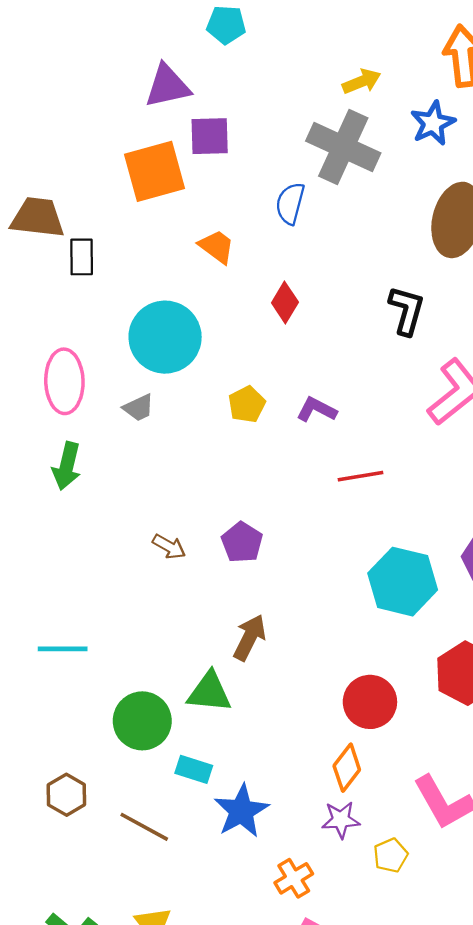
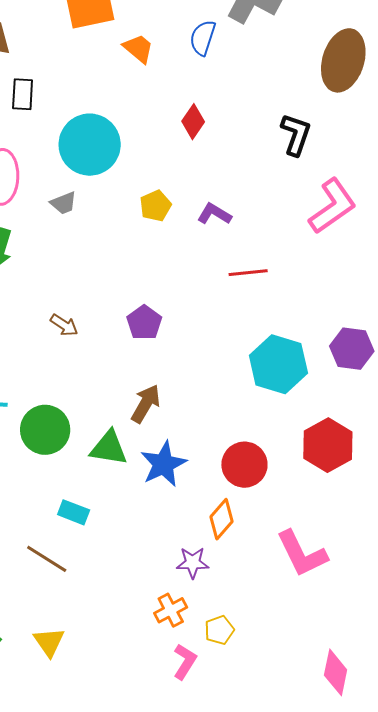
orange trapezoid: (217, 247) -> (138, 48), moved
black rectangle: (82, 257) -> (23, 94), moved
brown arrow: (169, 547) -> (64, 325), moved
green circle: (142, 721) -> (45, 430), moved
cyan rectangle: (194, 769) -> (74, 512), moved
blue star: (241, 811) -> (163, 464), moved
purple star: (341, 820) -> (193, 563), moved
yellow pentagon: (391, 855) -> (219, 630), moved

